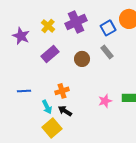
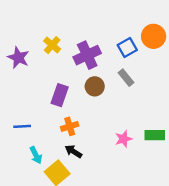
purple cross: (76, 22) -> (87, 55), moved
purple rectangle: (50, 54) -> (60, 95), moved, turned -30
cyan arrow: (47, 107) -> (36, 155), moved

